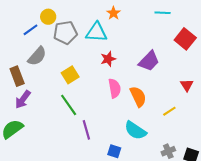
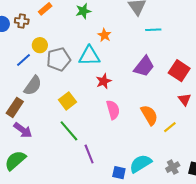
red square: (185, 39) -> (179, 71), moved
purple trapezoid: (149, 61) -> (144, 66), moved
brown rectangle: (17, 76) -> (15, 107), turned 60
orange semicircle: (138, 97) -> (149, 115), moved
purple arrow: (23, 100) -> (23, 130), turned -84
cyan semicircle: (135, 130) -> (141, 164), moved, turned 120

